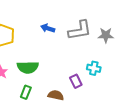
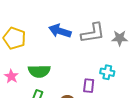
blue arrow: (48, 28) -> (60, 31), size x1.5
purple rectangle: (76, 81) -> (89, 86), turned 32

